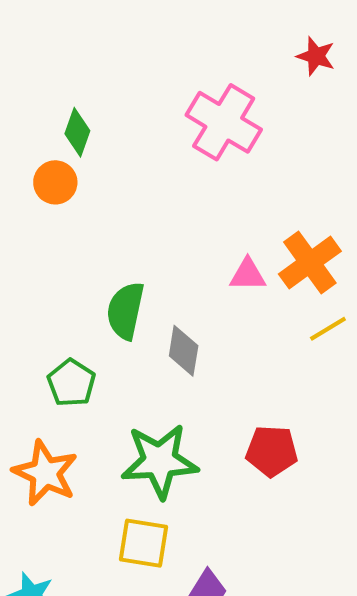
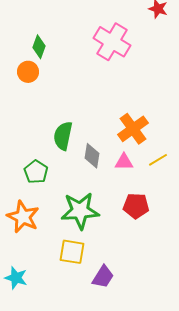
orange cross: (310, 263) -> (133, 129), moved
pink triangle: (248, 275) -> (124, 162), moved
yellow line: (328, 329) -> (158, 160), moved

